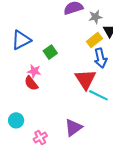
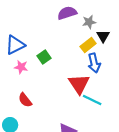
pink star: (34, 71) -> (21, 67), moved
red semicircle: (31, 83) -> (25, 100), moved

